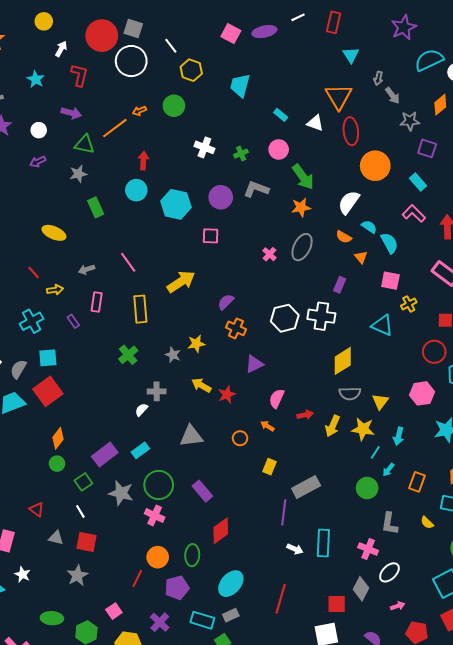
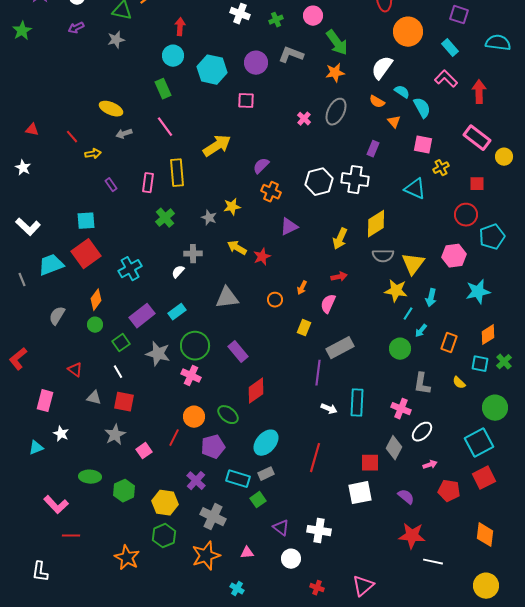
green rectangle: (96, 207) -> (163, 89), moved
yellow ellipse: (54, 233) -> (111, 109), moved
pink rectangle: (97, 302) -> (148, 183), moved
cyan cross: (32, 321) -> (130, 269), moved
gray semicircle: (18, 369) -> (57, 316), moved
pink semicircle: (277, 399) -> (328, 304), moved
yellow triangle: (380, 402) -> (413, 264), size x1.4
orange arrow: (267, 426) -> (302, 288), turned -96
yellow arrow: (333, 426) -> (340, 239), moved
green ellipse: (192, 555) -> (228, 415), turned -55
pink square: (114, 611) -> (144, 451), moved

